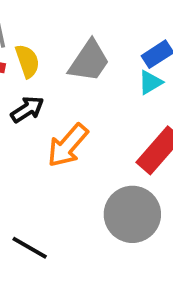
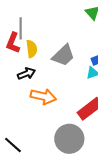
orange arrow: (68, 145) -> (43, 96), turned -130

